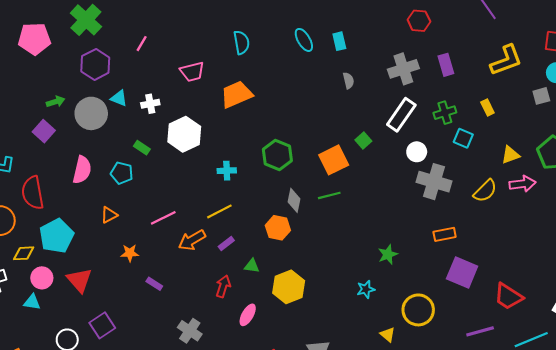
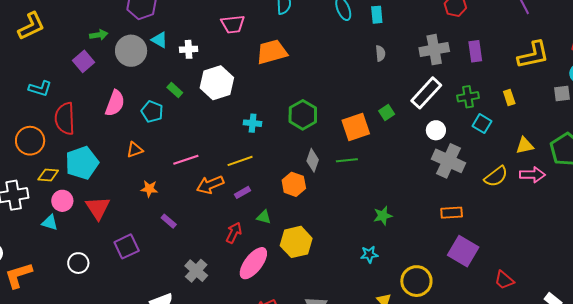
green star: (388, 254) -> (383, 216), moved
red trapezoid: (508, 296) -> (504, 280), size x0.7
pink ellipse: (248, 315) -> (253, 263), size x1.6
purple square: (102, 325) -> (127, 246), moved

